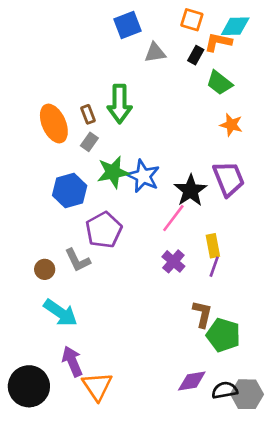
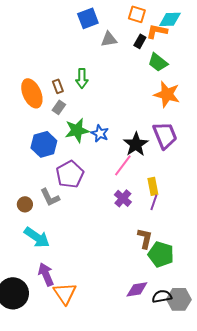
green arrow: (120, 104) -> (82, 78), size x0.7
orange star: (231, 125) -> (167, 94), size x1.5
blue star: (143, 176) -> (100, 133), size x0.7

